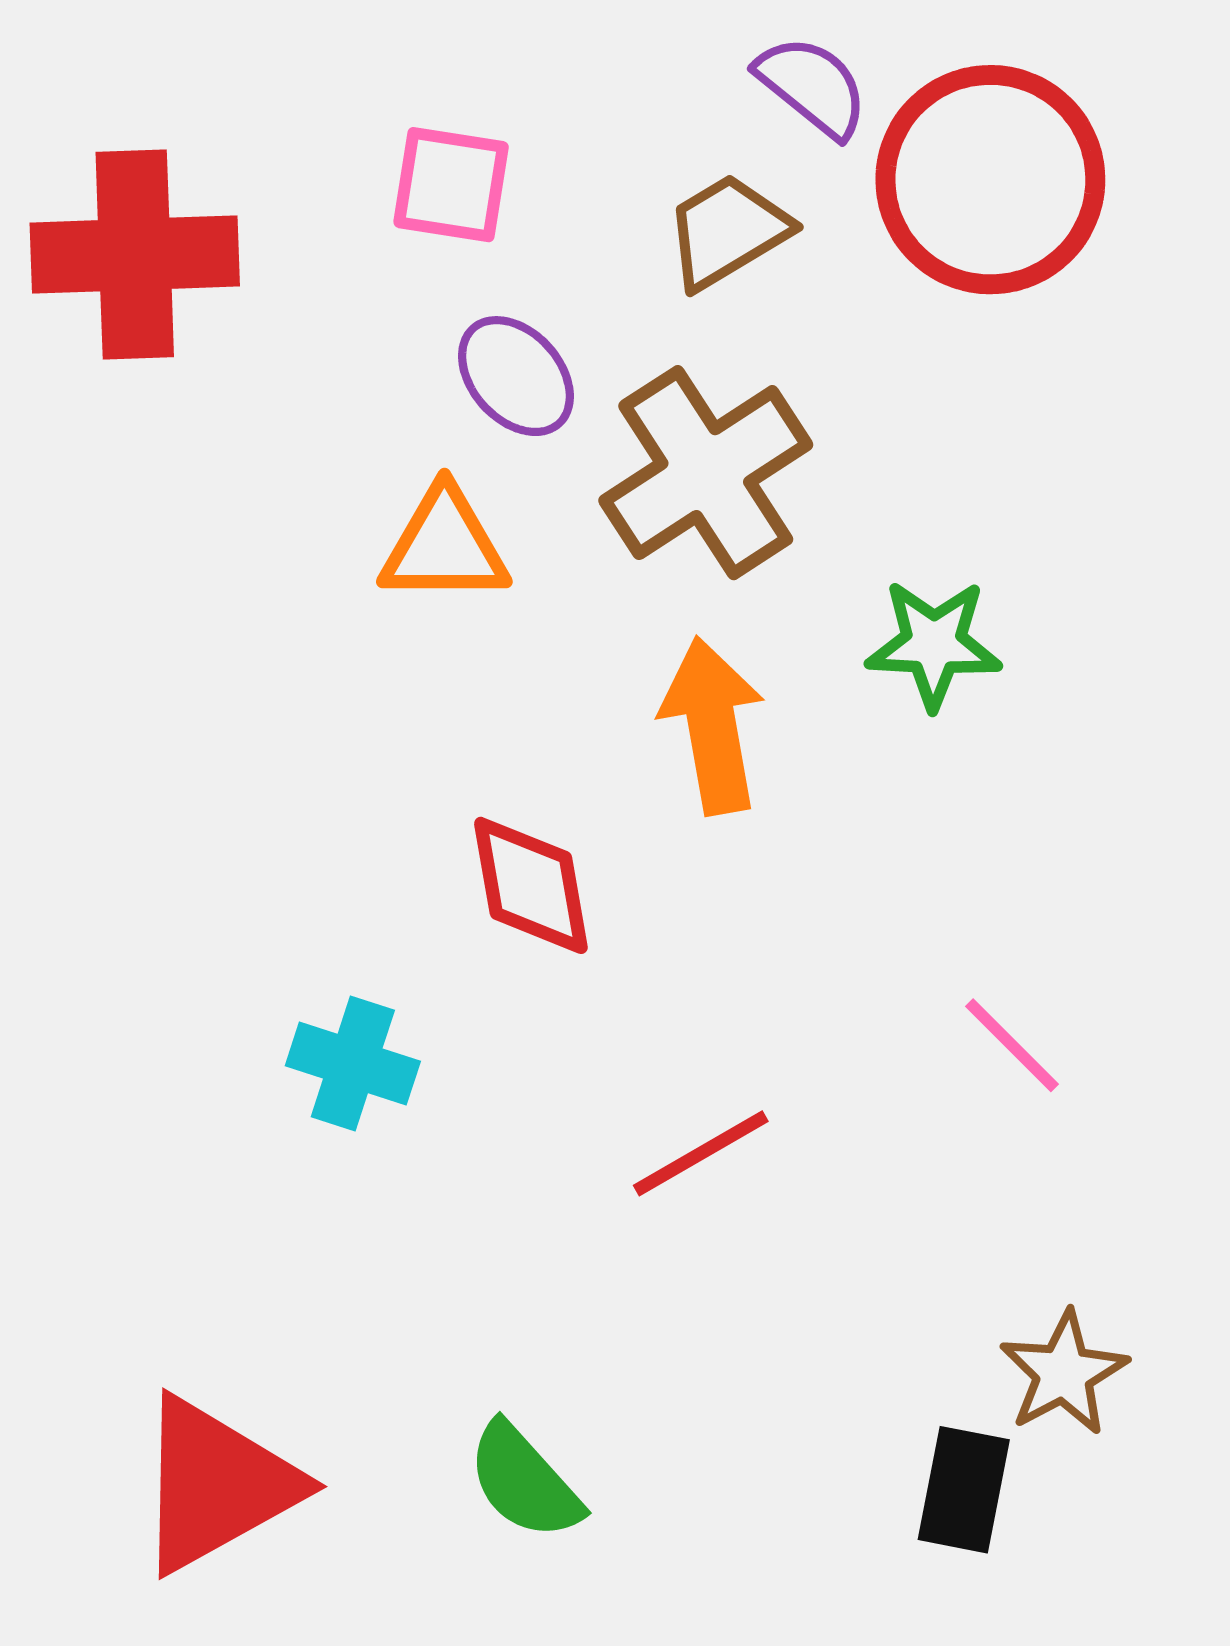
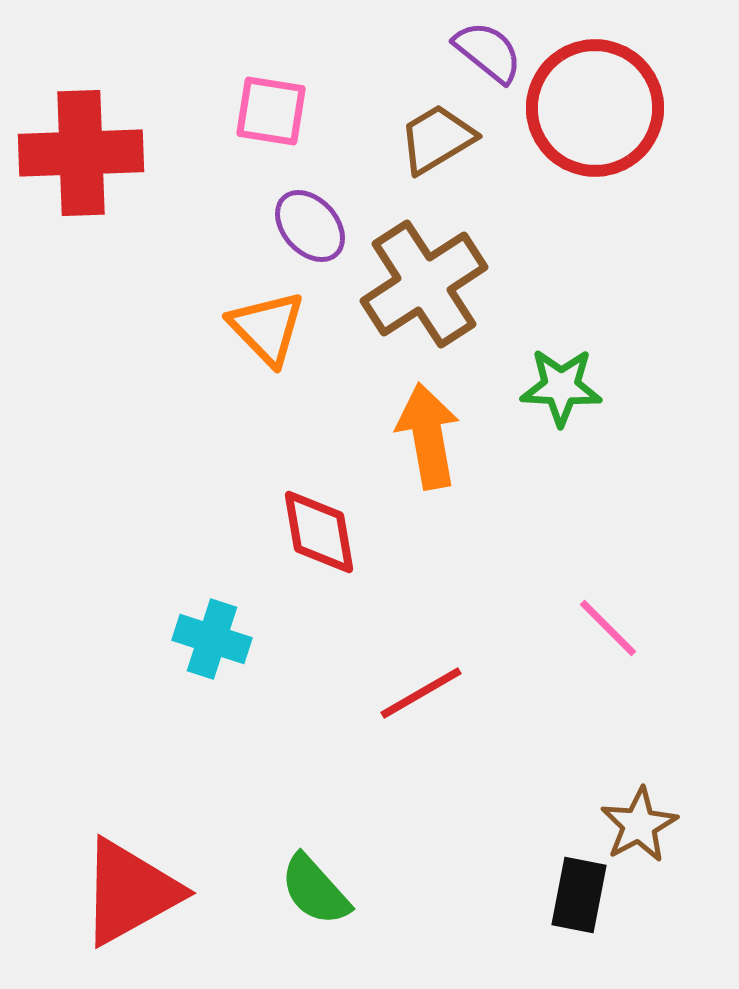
orange triangle: (444, 546) -> (267, 328), turned 46

